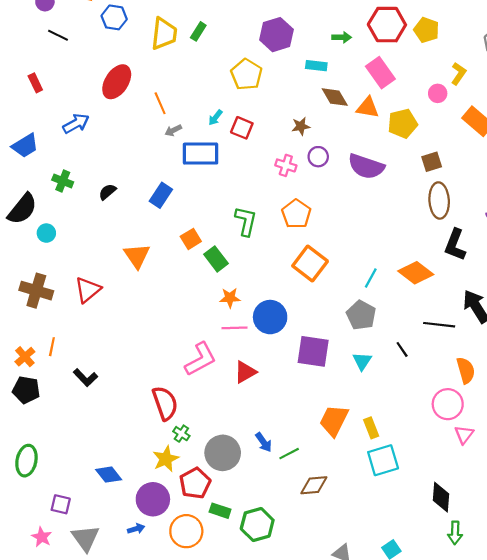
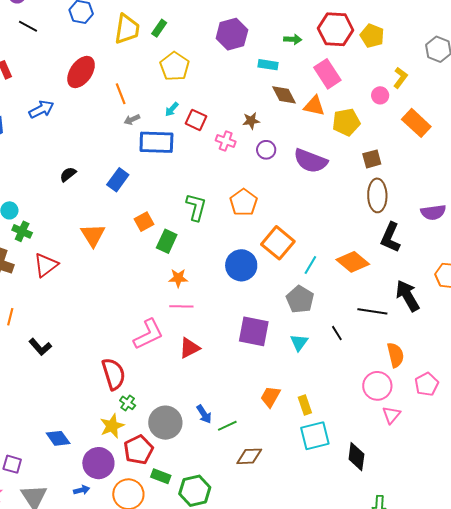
yellow pentagon: (246, 74) -> (175, 66), moved
pink cross: (286, 165) -> (226, 141), moved
green cross: (63, 181) -> (22, 231), moved
green rectangle: (216, 259) -> (167, 241), turned 60
orange square: (310, 263) -> (278, 243), moved
blue circle: (270, 317) -> (241, 265), moved
orange trapezoid: (334, 420) -> (270, 397), size x0.7
black diamond: (441, 497) -> (356, 457), moved

